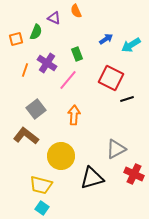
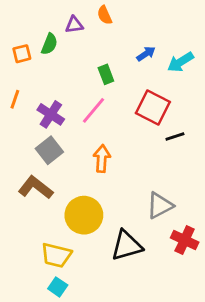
purple triangle: (54, 18) -> (74, 25), turned -32
purple cross: (47, 63) -> (51, 114), moved
orange line: (25, 70) -> (15, 99), moved

